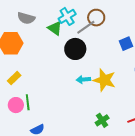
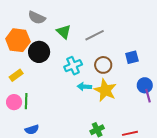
cyan cross: (67, 16) -> (73, 66), moved
brown circle: (96, 18) -> (103, 65), moved
black circle: (75, 49) -> (39, 52), moved

